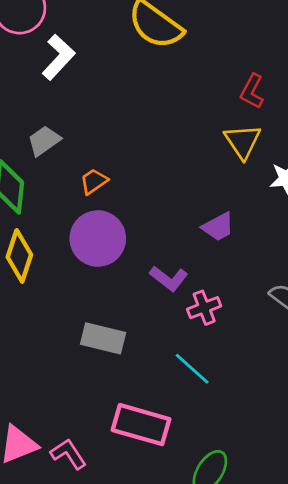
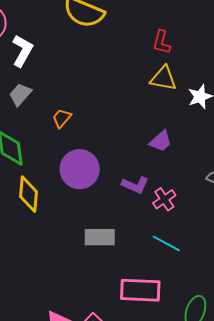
gray trapezoid: (44, 141) -> (20, 94), moved
yellow triangle: (243, 141) -> (163, 78), turned -32
orange trapezoid: (94, 181) -> (62, 118), moved

